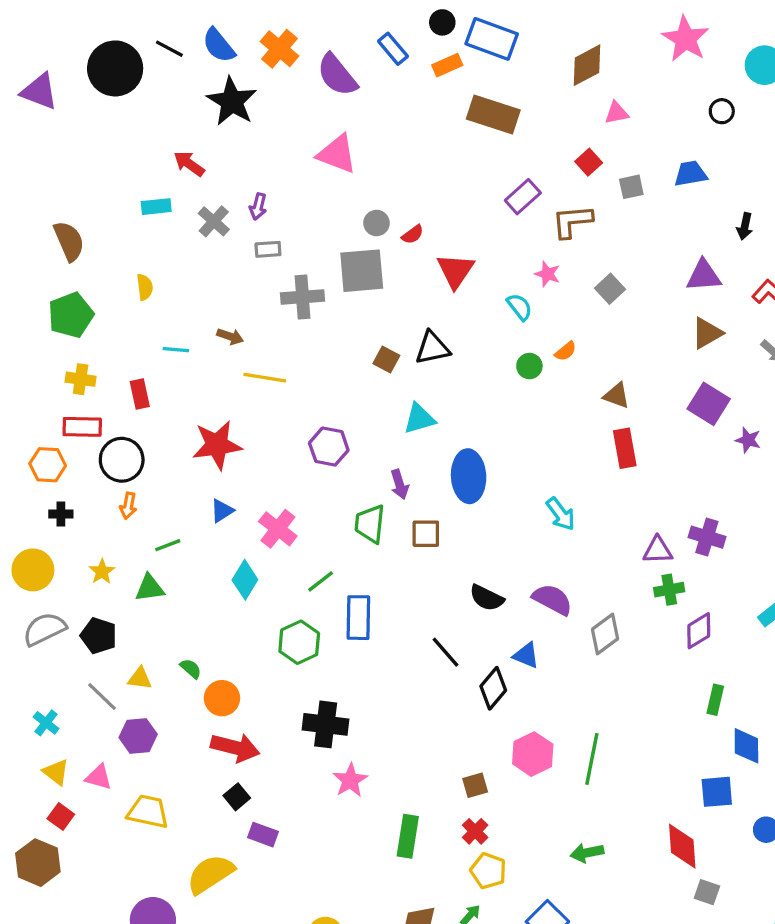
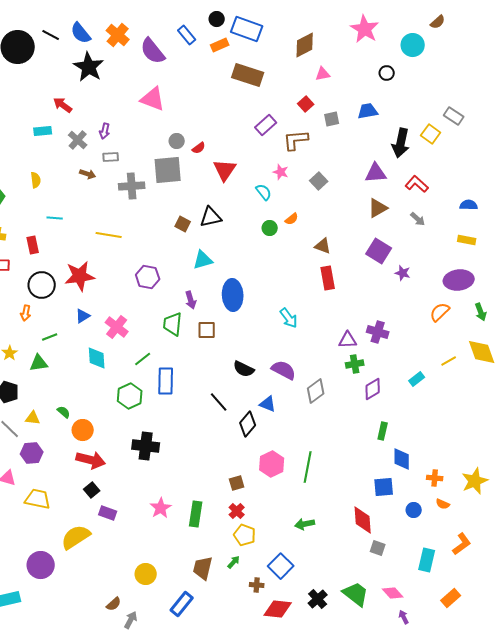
black arrow: (745, 226) -> (401, 143), size x1.8
brown arrow: (230, 336) -> (88, 174), moved
black circle: (122, 460) -> (42, 285), moved
cyan diamond: (245, 580) -> (97, 358), turned -35
pink star: (350, 780) -> (161, 508), moved

